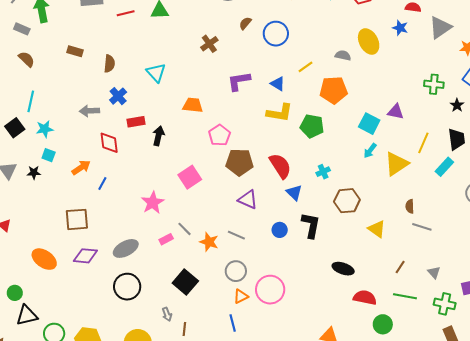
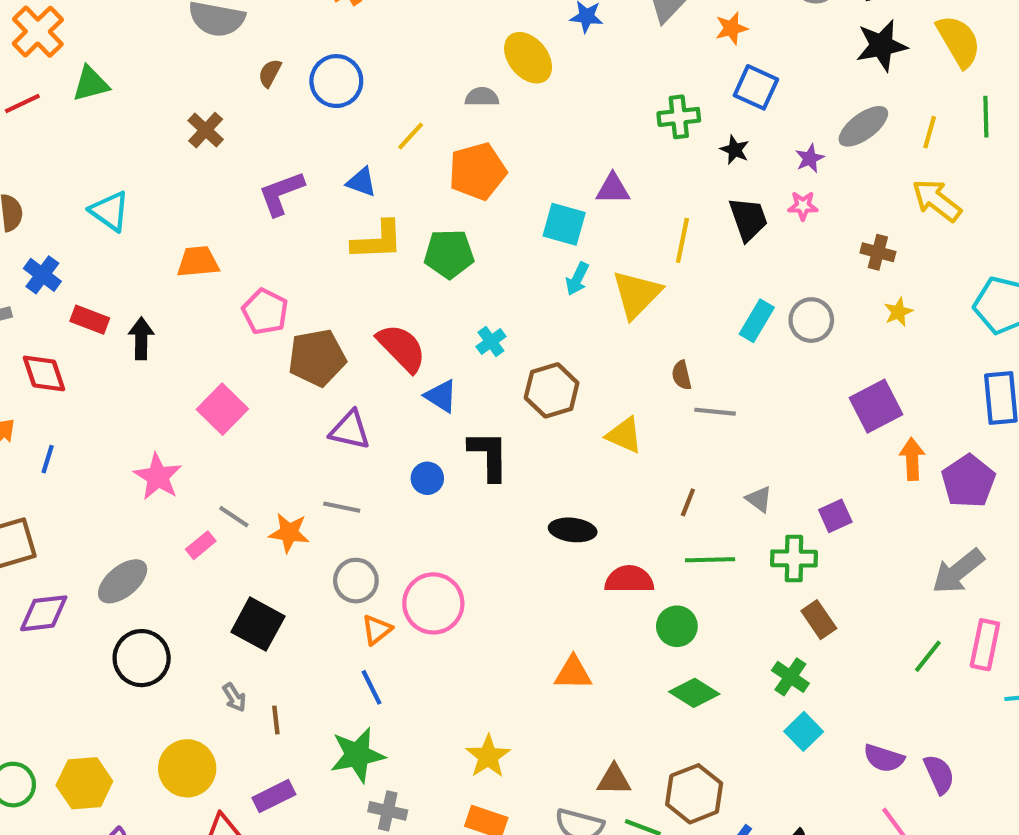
red rectangle: (136, 122) -> (90, 320), turned 42
cyan rectangle: (444, 167) -> (757, 321), moved

